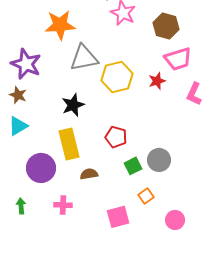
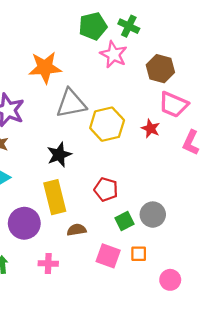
pink trapezoid: (178, 59) -> (173, 105), turned 40
red star: (157, 81) -> (151, 128), turned -30
orange square: (146, 196) -> (139, 254), turned 35
pink square: (118, 217) -> (108, 256), moved, turned 35

